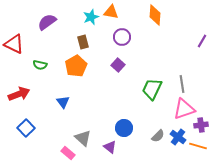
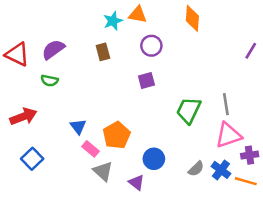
purple semicircle: (47, 22) -> (53, 49), moved
purple square: (118, 65) -> (146, 81), turned 32
orange pentagon: (76, 66) -> (117, 135), moved
pink rectangle: (68, 153) -> (90, 149), moved

